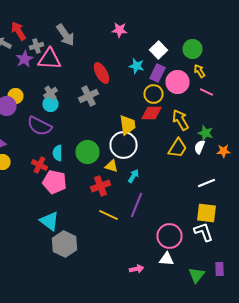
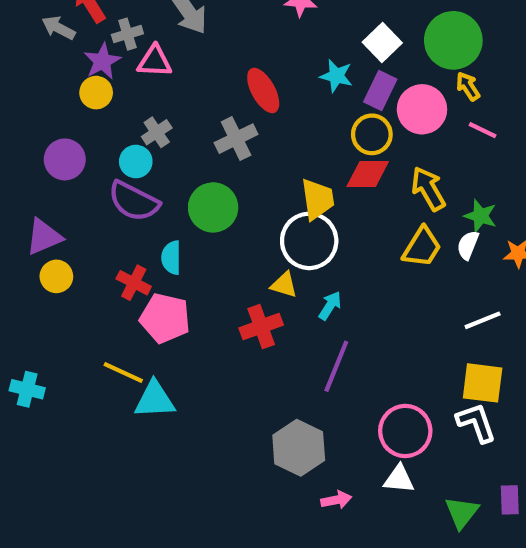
green circle: (192, 49) -> (453, 40), size x1.4
pink triangle: (50, 59) -> (155, 61), size x0.7
yellow circle: (16, 96) -> (96, 93), moved
cyan circle: (50, 104) -> (136, 162), moved
green circle: (88, 152) -> (213, 207), moved
yellow line: (108, 215) -> (123, 372), moved
cyan triangle: (50, 221) -> (155, 400), turned -40
gray hexagon: (64, 244) -> (299, 448), moved

